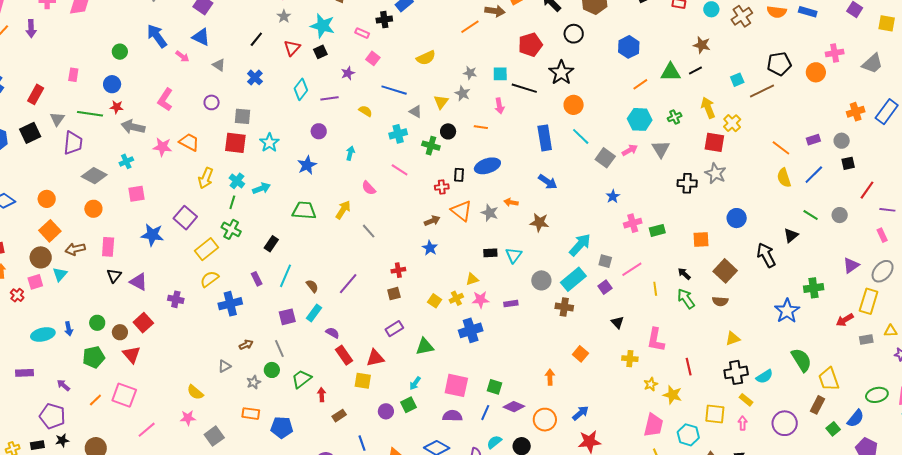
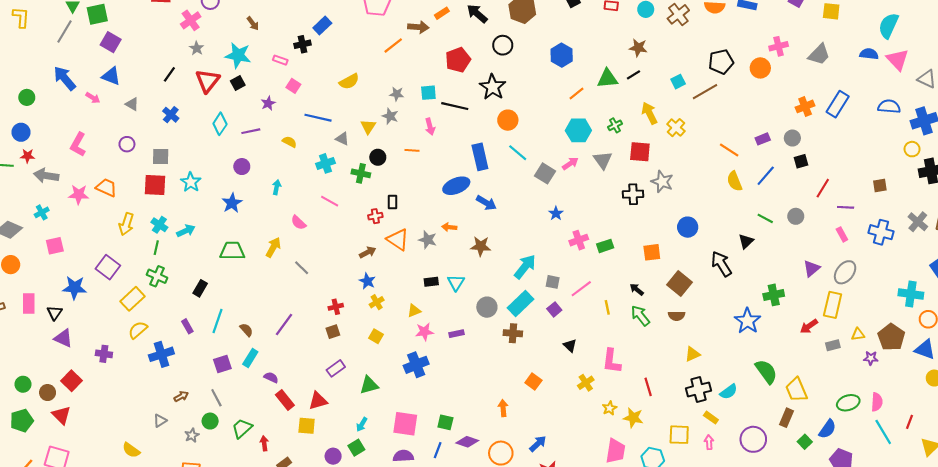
red triangle: (292, 48) -> (208, 81), size x1.4
red square: (714, 142) -> (640, 152), moved
blue ellipse: (487, 166) -> (456, 186), moved
black triangle: (114, 276) -> (55, 313), moved
yellow cross: (456, 298) -> (377, 302), moved
yellow cross: (630, 359) -> (586, 383), turned -35

